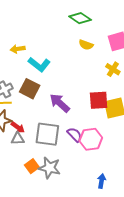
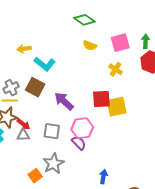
gray square: (47, 134) -> (52, 131), size x0.7
purple semicircle: (74, 135) -> (79, 143), moved
pink hexagon: (91, 139) -> (82, 128), moved
orange square: (32, 166) -> (35, 176), moved
gray star: (49, 168) -> (53, 163), turned 30

